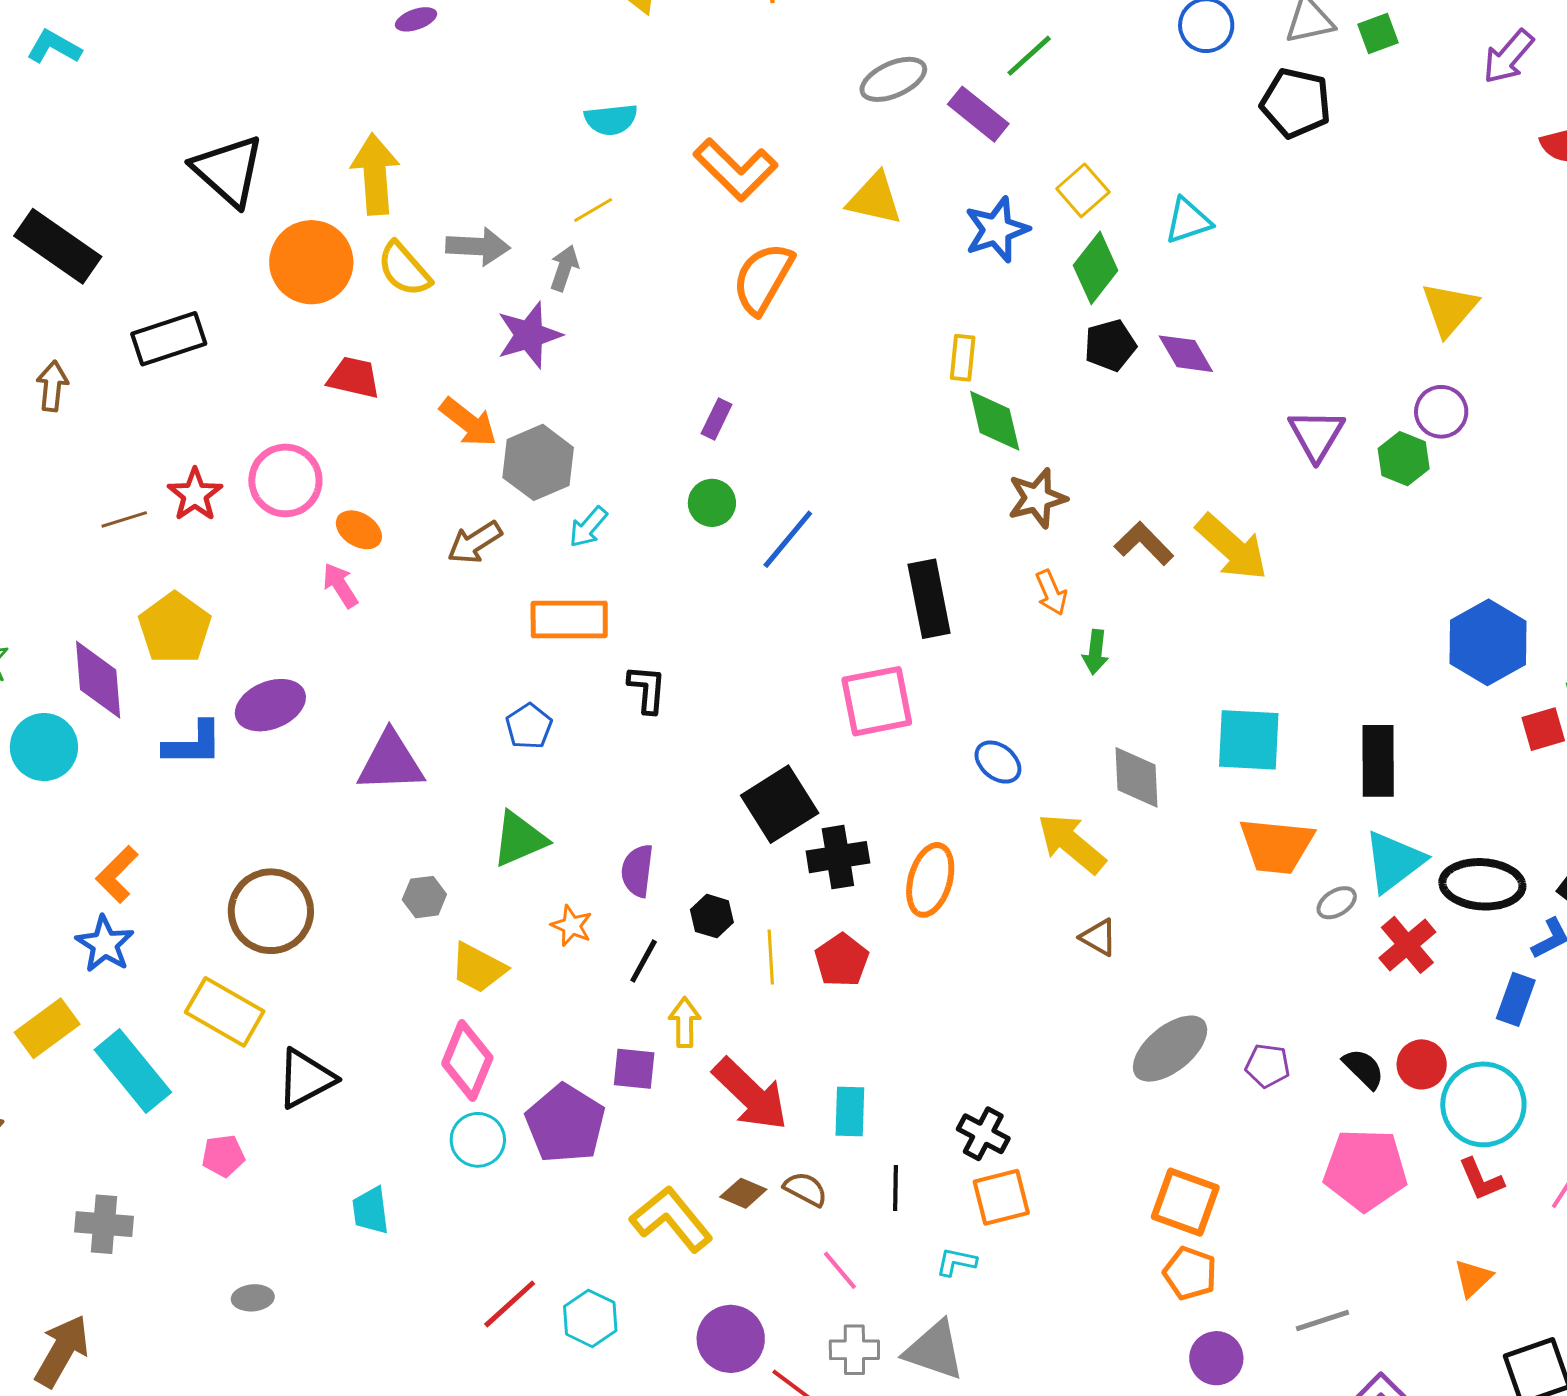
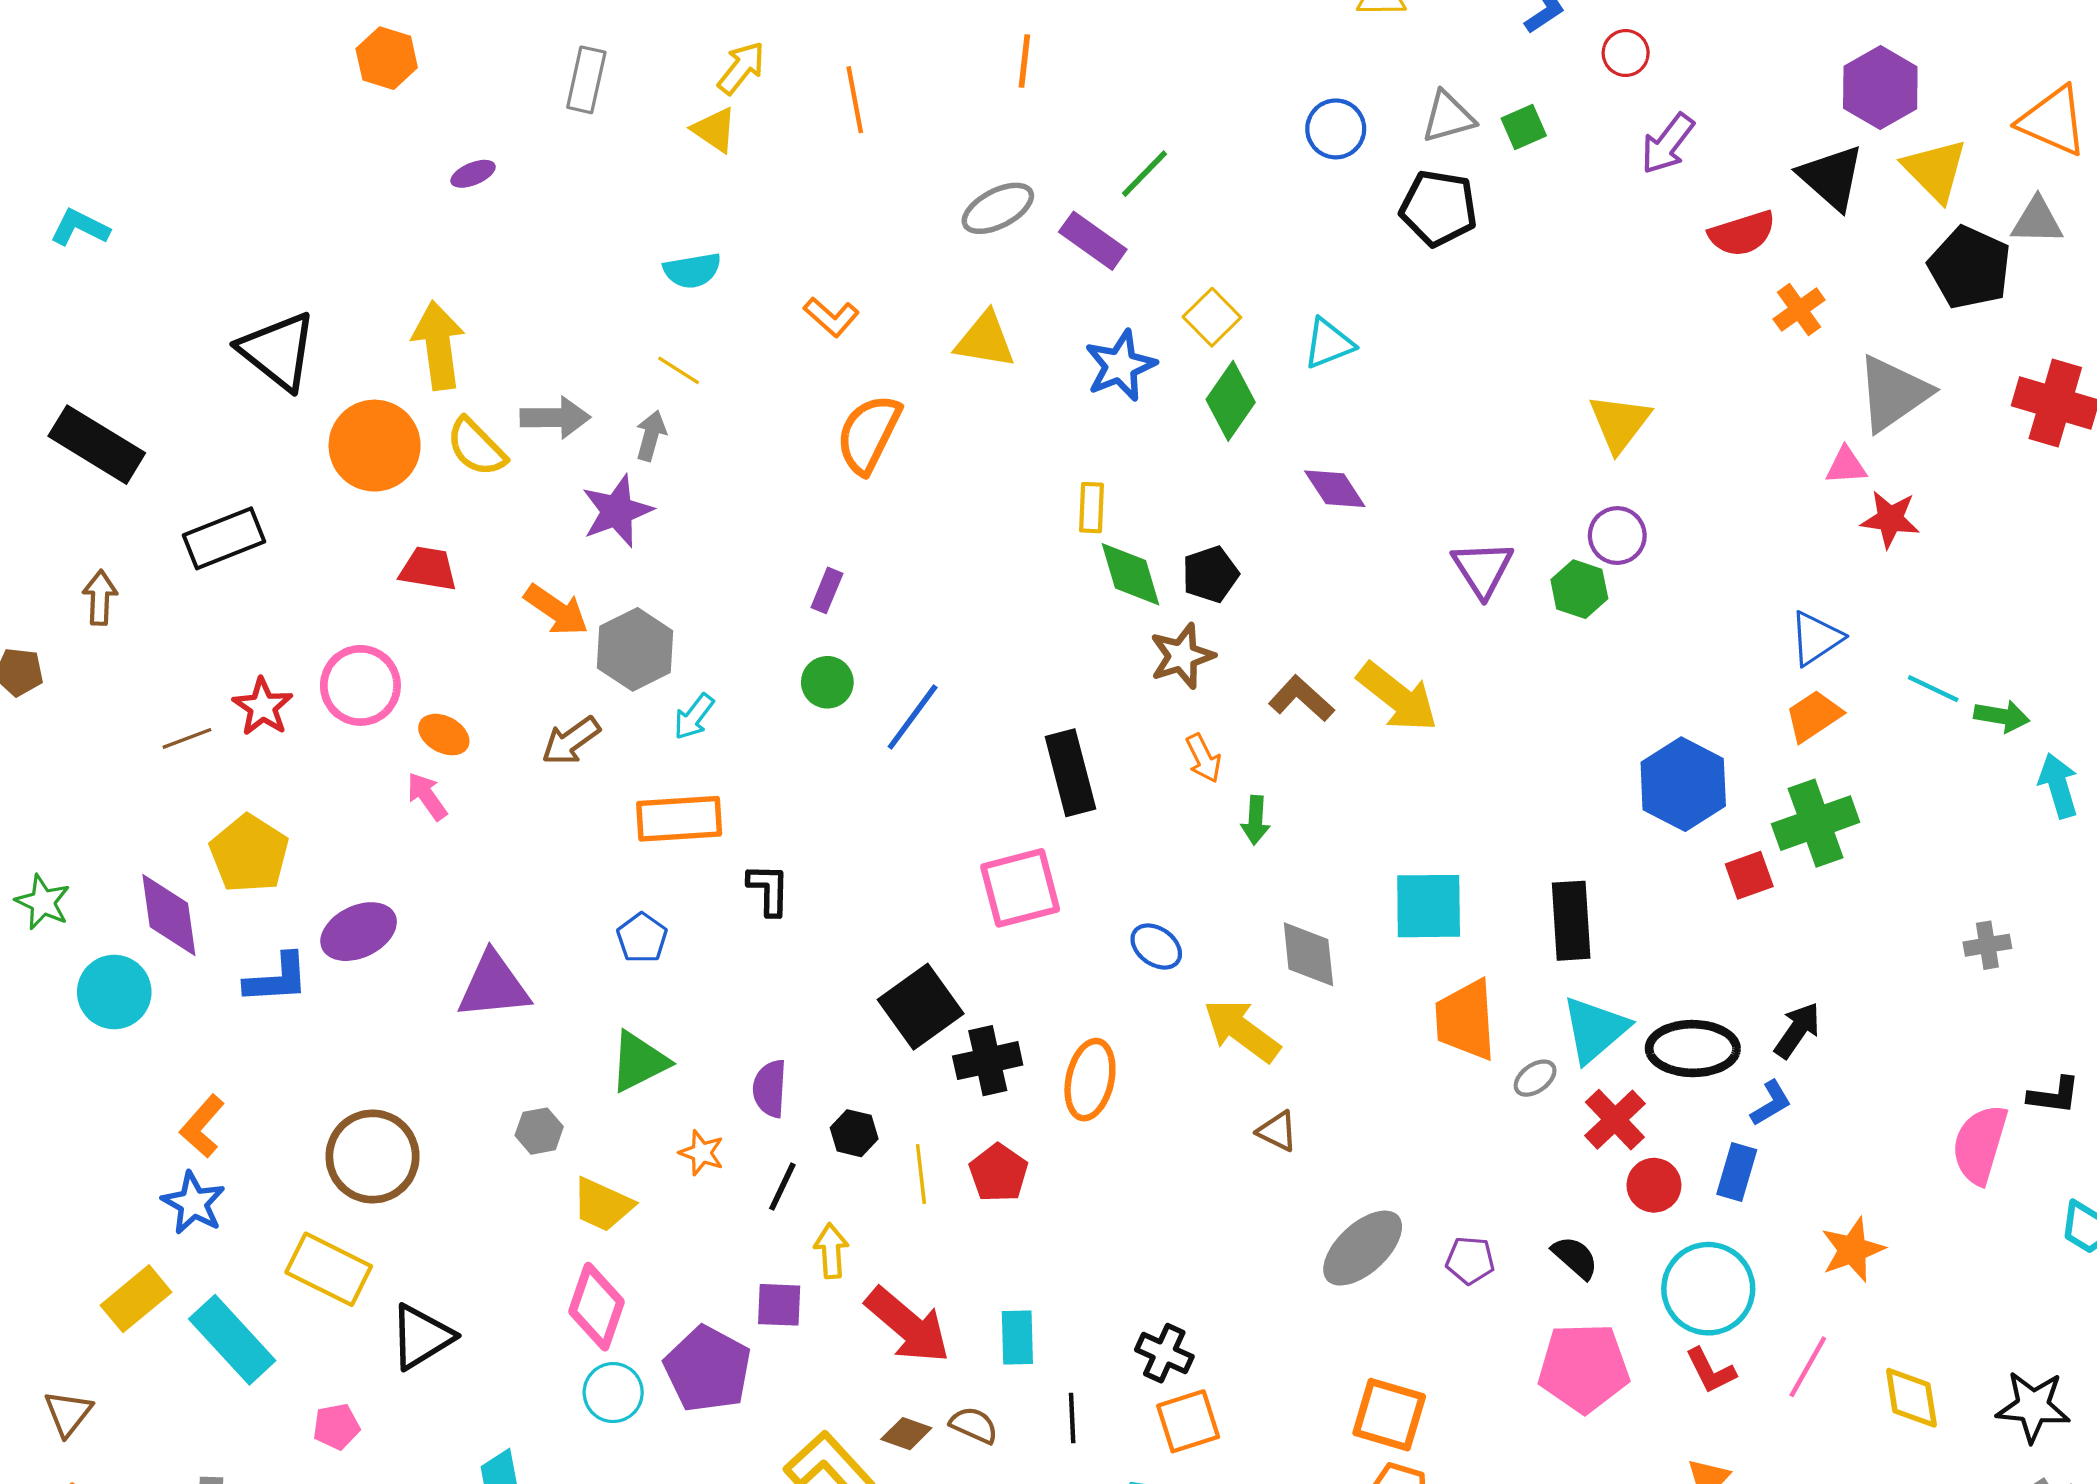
orange L-shape: (735, 169) -> (831, 317), size x0.6
yellow line: (593, 210) -> (679, 370), turned 66
black pentagon: (1110, 345) -> (1210, 574), moved
orange trapezoid: (1276, 846) -> (1466, 1020), turned 84
red circle: (1422, 1064) -> (1654, 1185), moved

